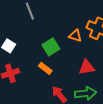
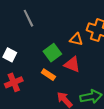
red triangle: (87, 67) -> (72, 64), moved, turned 36

